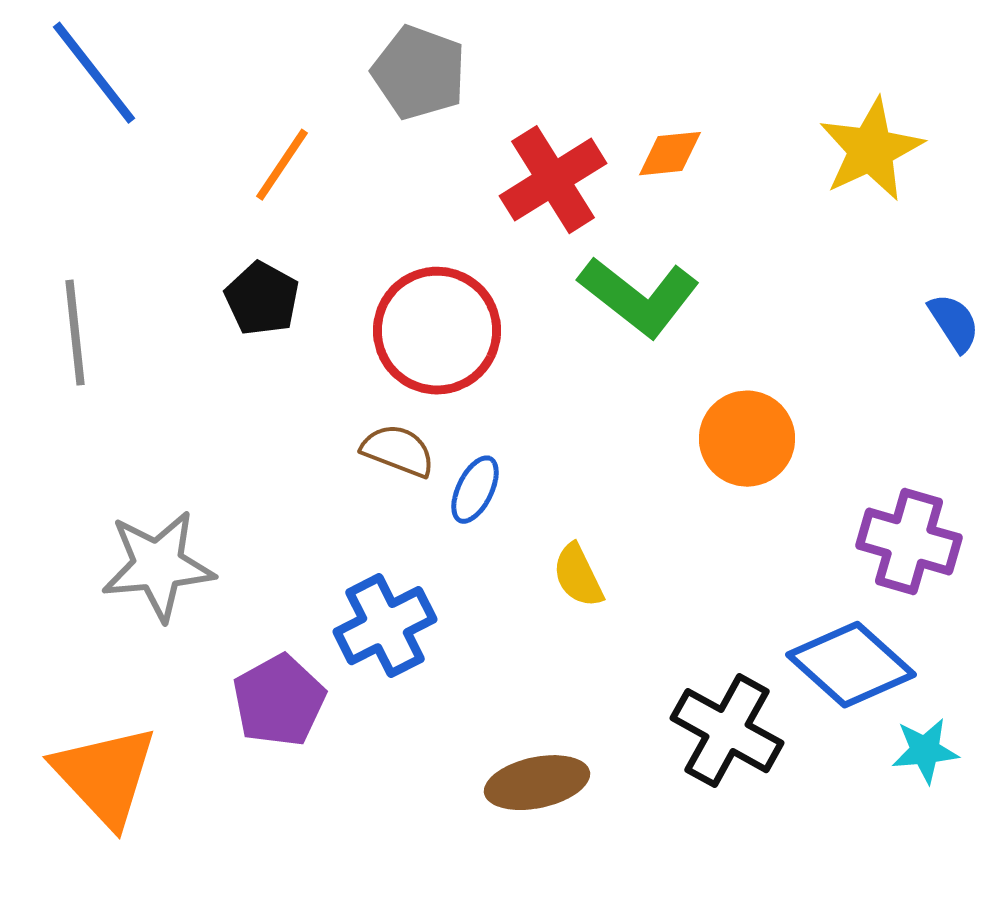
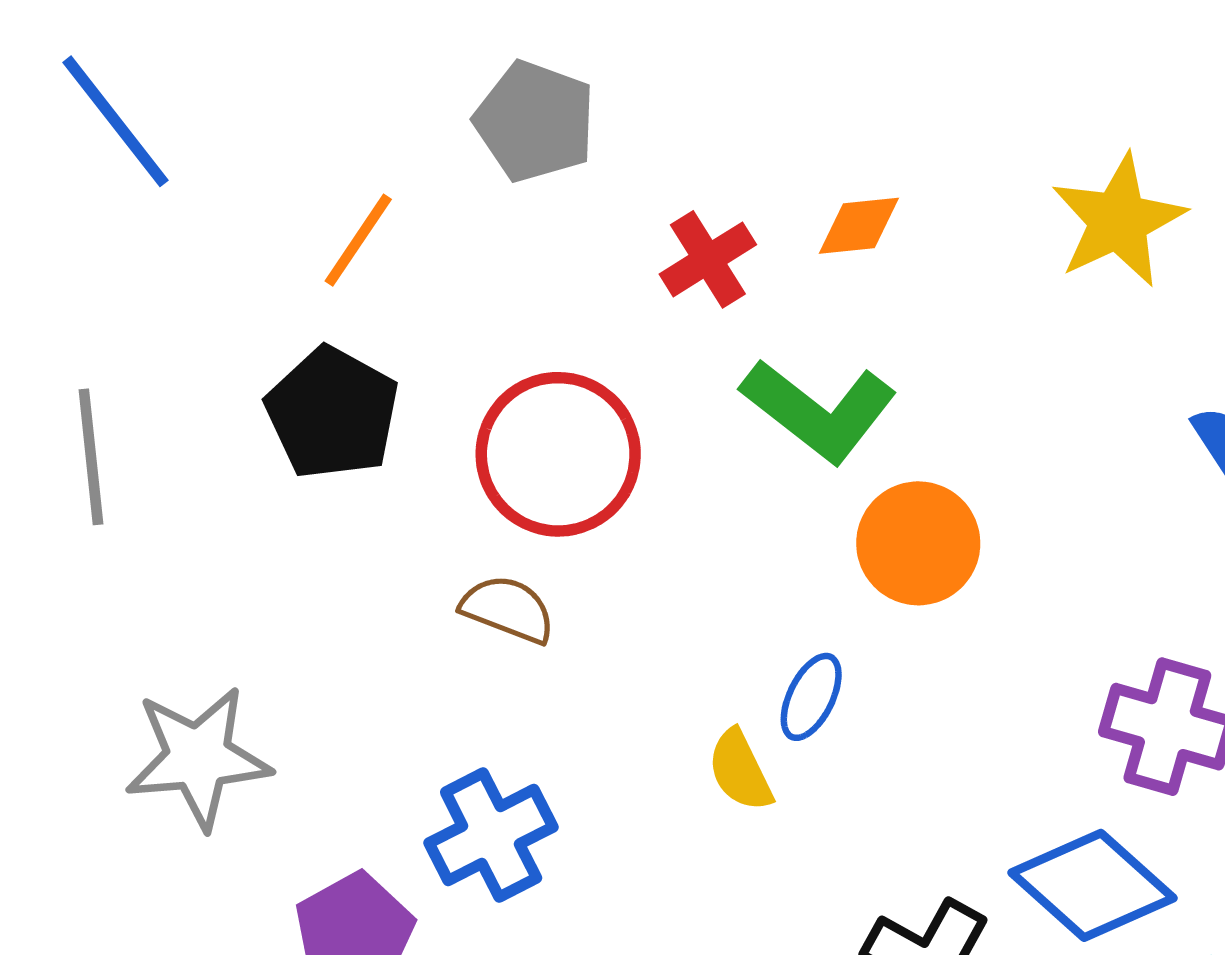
red cross: (553, 180) -> (708, 259), size x0.7
black pentagon: (262, 299) -> (332, 413), size x1.4
orange circle: (747, 439) -> (918, 543), moved
blue ellipse: (475, 490) -> (811, 697), moved

